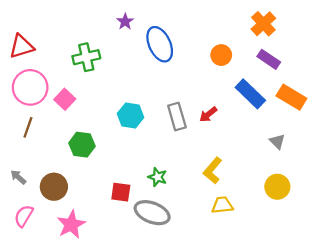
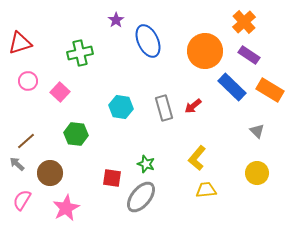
orange circle: (221, 55) -> (205, 51), size x1.8
pink circle: (30, 87) -> (28, 81), size x0.6
brown line: (28, 127) -> (26, 141), moved, turned 30
gray ellipse: (152, 213) -> (141, 197), turned -72

